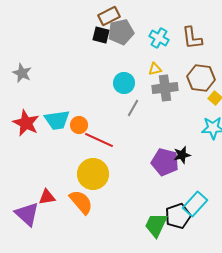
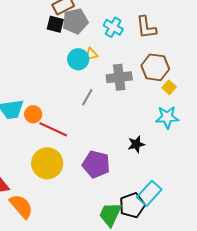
yellow triangle: (155, 69) -> (91, 54), moved
cyan circle: (124, 83) -> (78, 59), moved
purple pentagon: (165, 162) -> (96, 164), moved
orange semicircle: (81, 202) -> (21, 206), moved

